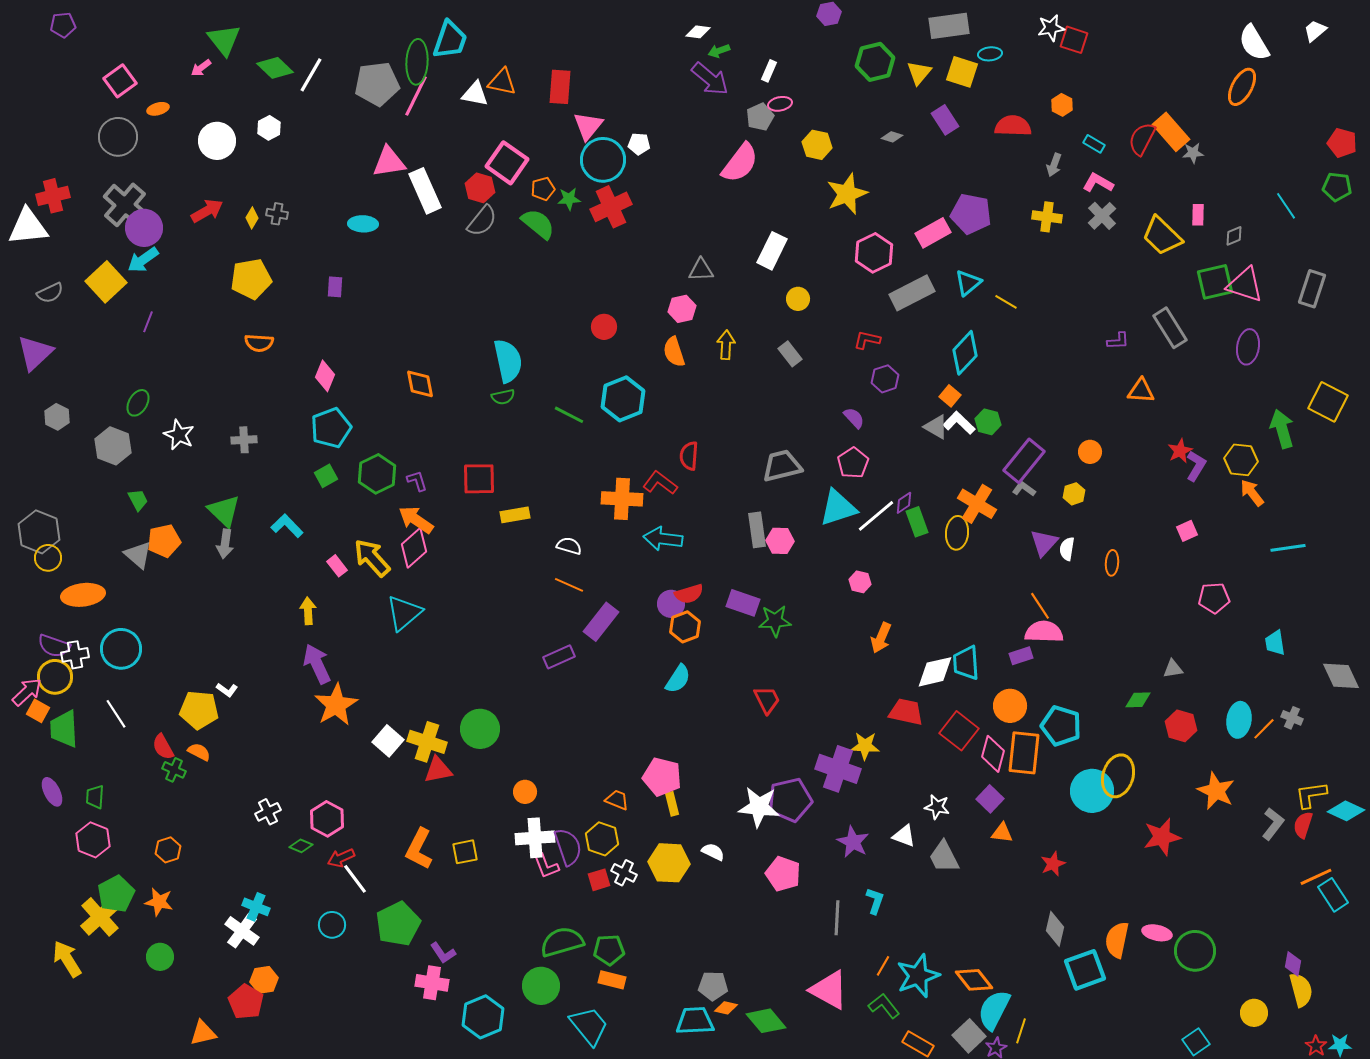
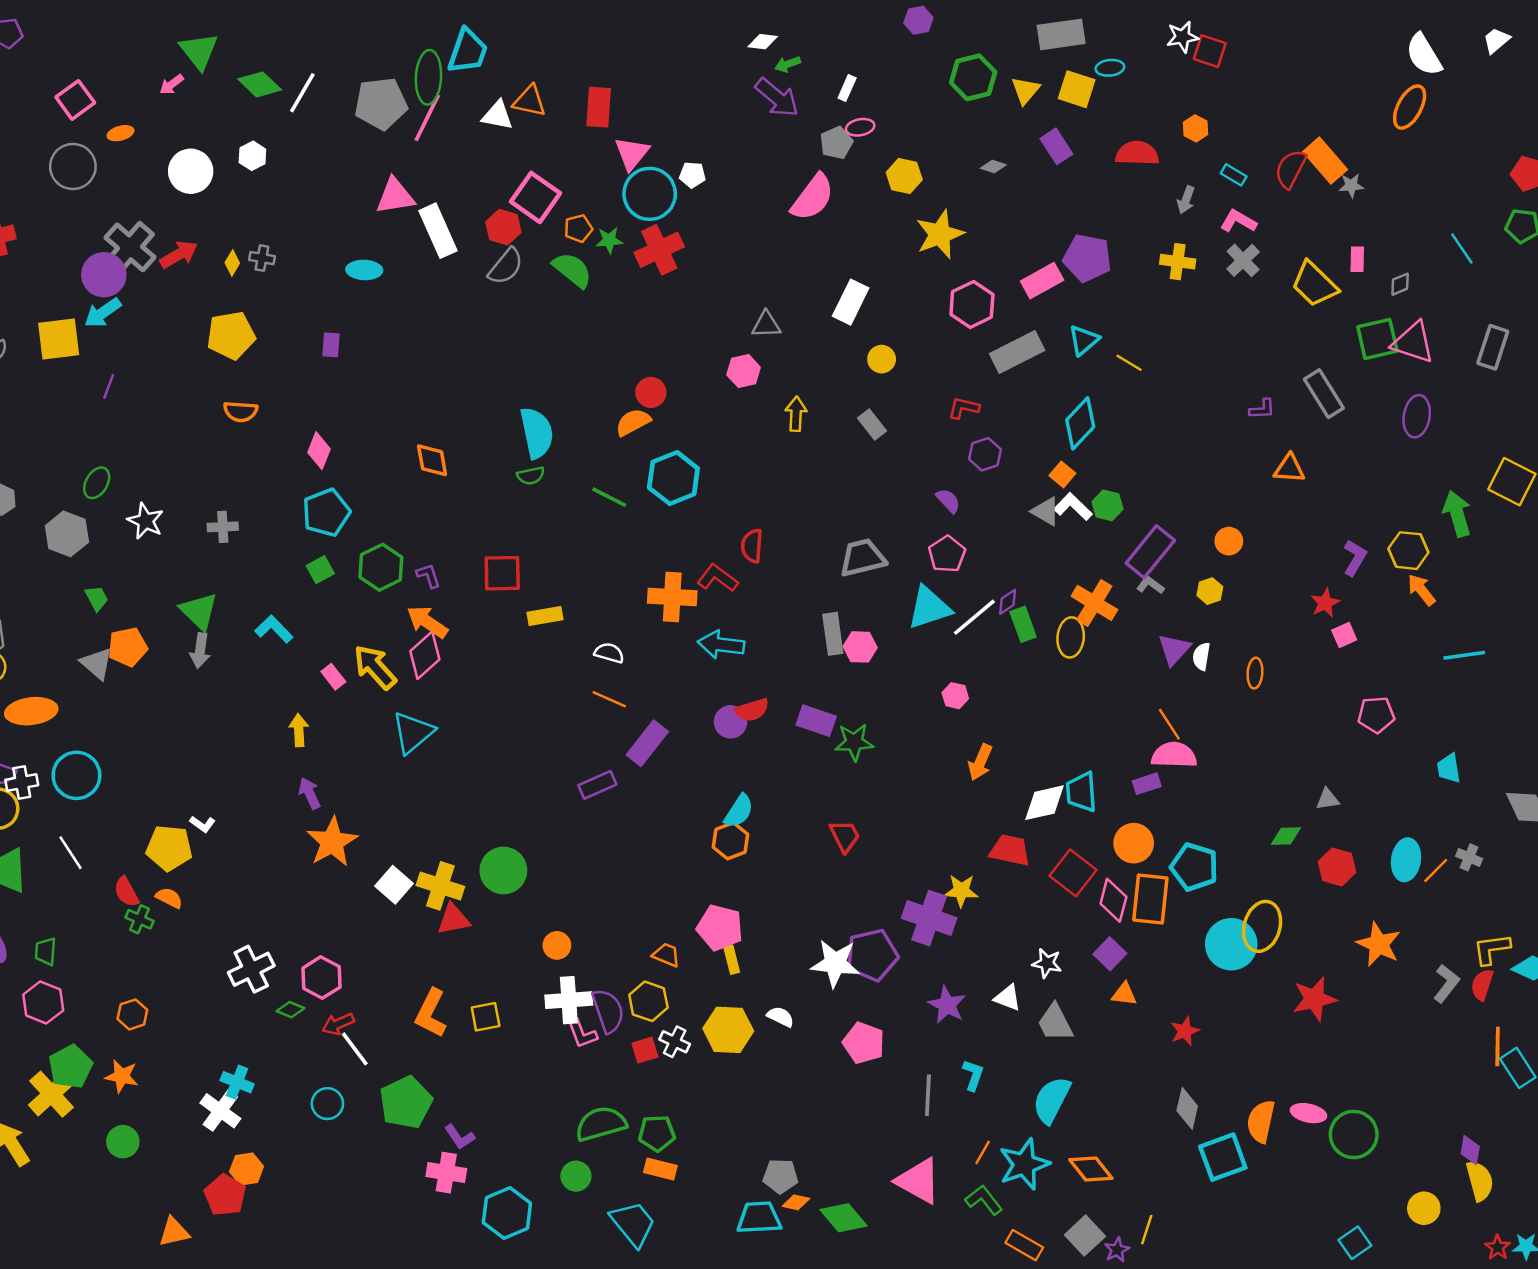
gray cross: (125, 205) -> (130, 247), moved
yellow square: (106, 282) -> (59, 339), turned 36
orange semicircle: (674, 352) -> (633, 422), moved, turned 80
red star: (1180, 451) -> (1325, 603), moved
orange hexagon: (685, 627) -> (731, 841), moved
purple arrow: (317, 664) -> (310, 793), size x0.7
white cross: (268, 812) -> (251, 969), size x1.5
orange line: (1316, 877) -> (1498, 1046), turned -64
green circle: (541, 986) -> (576, 1176), size x0.7
cyan semicircle: (994, 1010) -> (1052, 1100), moved

